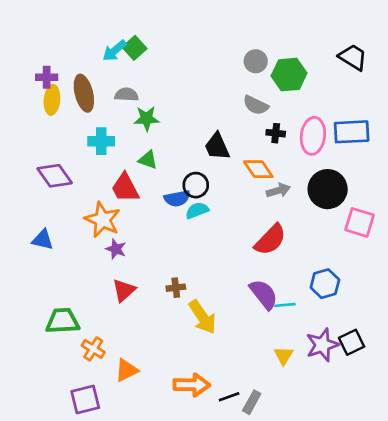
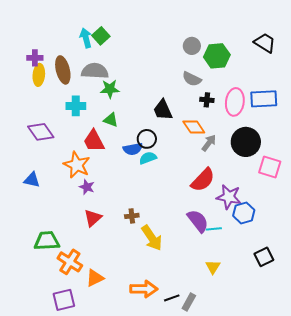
cyan arrow: (115, 51) -> (86, 38), turned 114
gray semicircle: (127, 95) -> (95, 71), size x1.5
gray arrow: (278, 190) -> (209, 143), turned -36
purple star: (322, 345) -> (229, 197), moved, turned 30
orange cross: (93, 349) -> (70, 262), size x1.4

